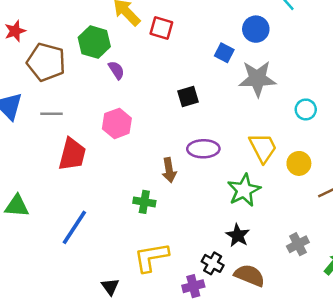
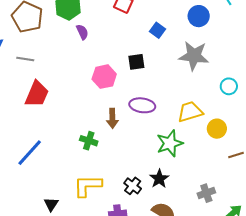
blue square: (224, 53) -> (158, 30), moved
pink hexagon: (117, 123) -> (104, 77), moved
yellow trapezoid: (263, 148) -> (190, 112), turned -88
black cross: (213, 263) -> (133, 186), moved

